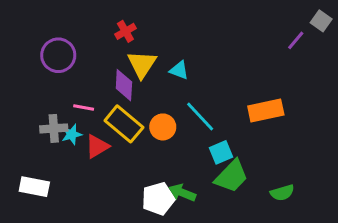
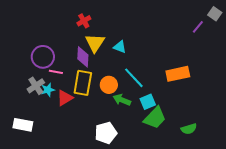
purple circle: (58, 55) -> (43, 57), moved
yellow rectangle: (124, 124) -> (83, 83), turned 60
gray cross: (54, 128) -> (36, 86), turned -30
green arrow: (182, 193) -> (122, 100), moved

